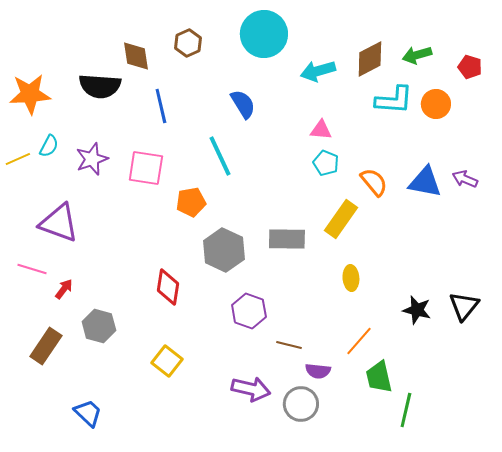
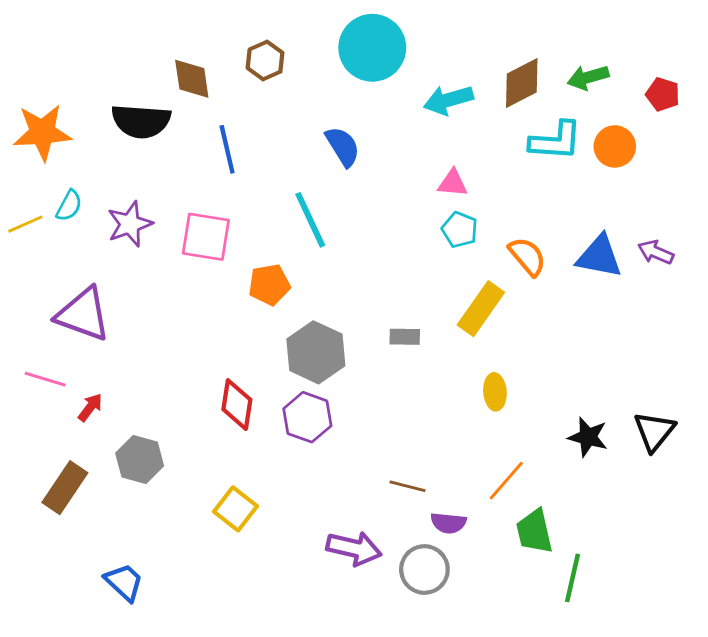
gray rectangle: (287, 239) -> (405, 337), size x0.6
purple hexagon: (249, 311) -> (307, 417), moved

